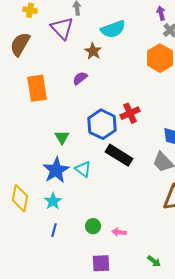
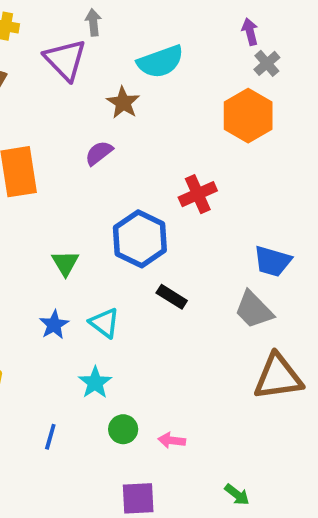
red cross: (130, 113) -> (198, 194), moved
black rectangle: (119, 155) -> (172, 297), size x0.6
blue star: (56, 170) -> (54, 325), size x0.6
cyan star: (53, 201) -> (95, 383), moved

